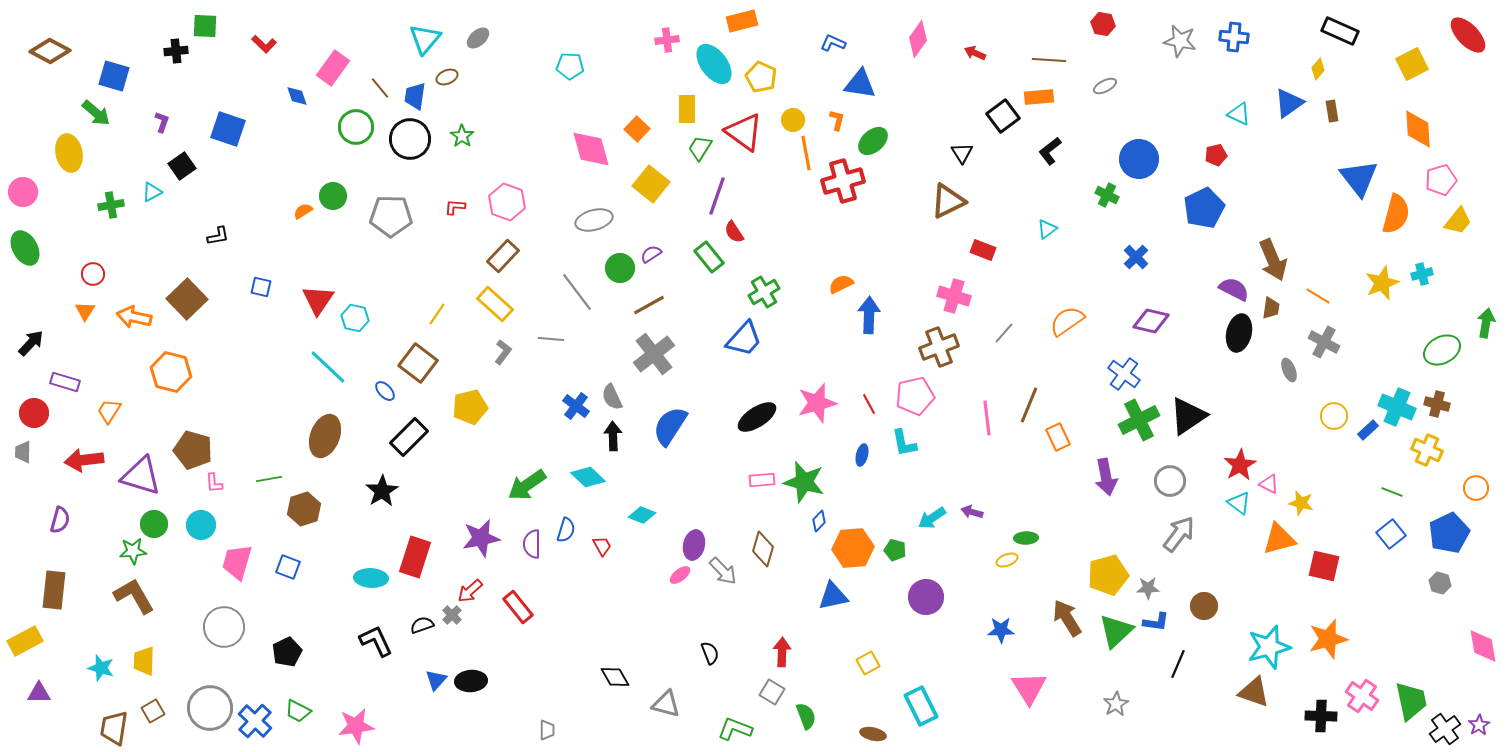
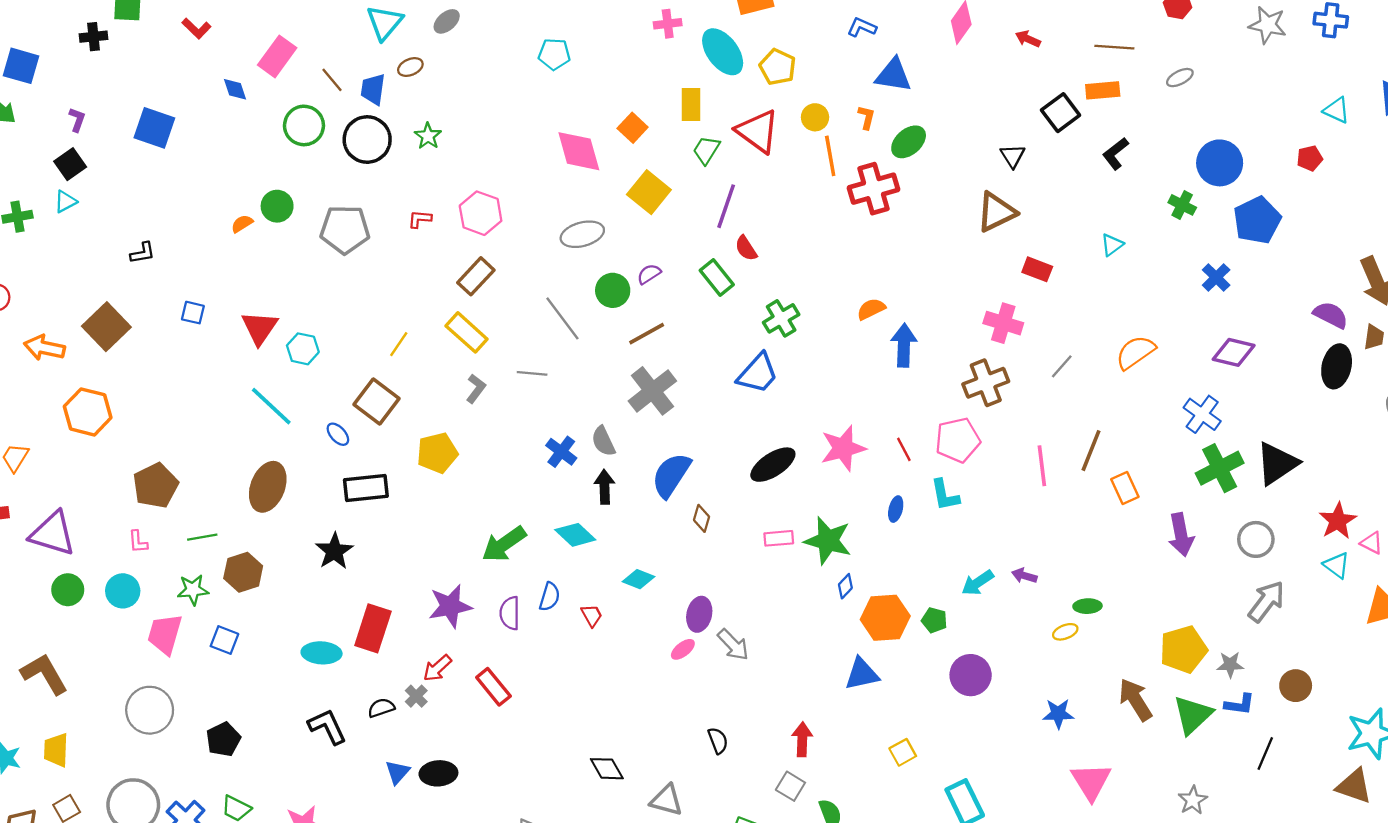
black square: (182, 166) -> (70, 164), moved
blue pentagon: (1204, 208) -> (1257, 220), moved
black rectangle: (409, 437) -> (366, 488), turned 39
brown pentagon: (193, 450) -> (155, 486), moved, turned 30
brown diamond: (763, 549) -> (702, 518), moved, size x0.7
green star: (133, 551) -> (193, 590), moved

